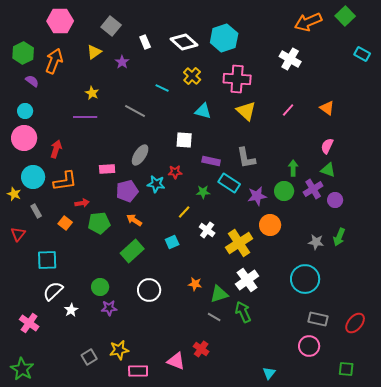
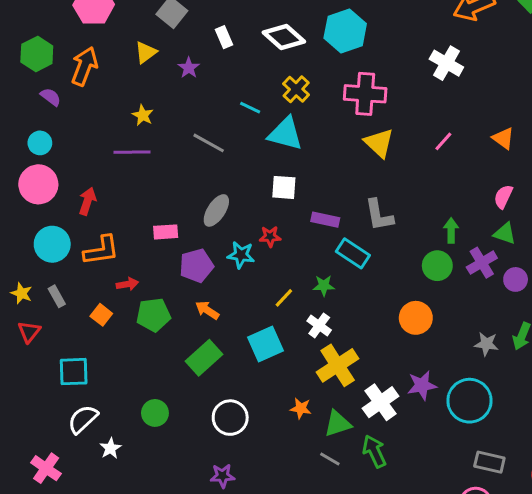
cyan triangle: (203, 111) -> (285, 134), moved, size x1.4
green star: (203, 192) -> (324, 286), moved
yellow star: (14, 194) -> (21, 293), moved
purple star: (257, 196) -> (422, 385), moved
cyan square: (172, 242) -> (265, 344), size x1.6
yellow cross: (239, 243) -> (338, 365), moved
purple star: (109, 308) -> (222, 476), moved

